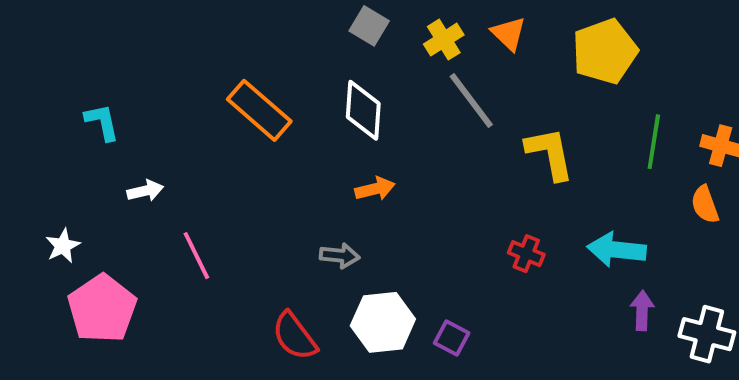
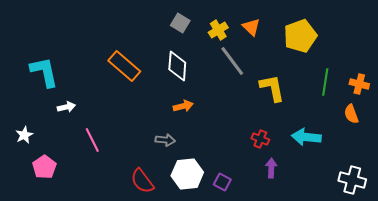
cyan L-shape: (102, 122) -> (44, 72), size x1.6
pink pentagon: (102, 309) -> (44, 167), size x0.7
purple arrow: (642, 311) -> (271, 168), moved

